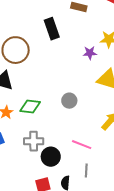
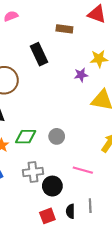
gray circle: (69, 101) -> (57, 136), moved
gray line: (86, 170) -> (90, 206), moved

